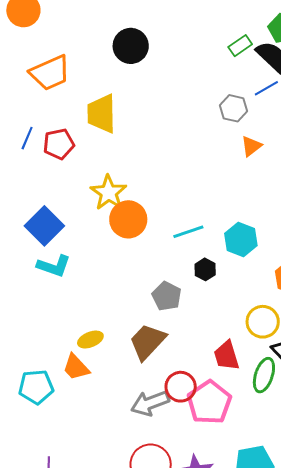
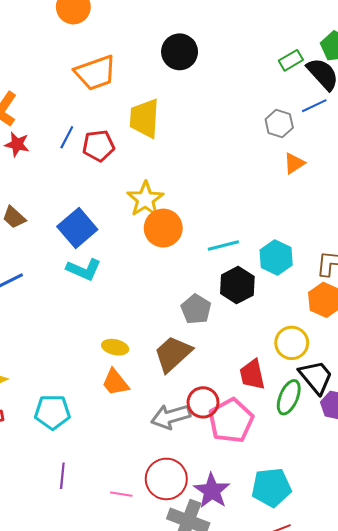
black hexagon: (205, 269) -> (237, 285), size x1.6
yellow ellipse: (90, 340) -> (115, 347), turned 30
orange trapezoid: (76, 367) -> (115, 382), moved
cyan pentagon: (36, 387) -> (52, 412), moved

